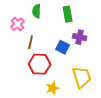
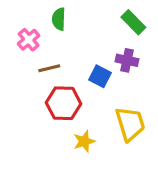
green rectangle: (68, 14) -> (133, 22), moved, turned -35
brown line: (31, 42) -> (49, 68), turned 64

